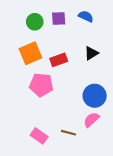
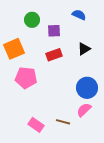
purple square: (59, 18) -> (54, 31), moved
orange square: (30, 53) -> (14, 49), moved
pink pentagon: (41, 85) -> (26, 78), moved

